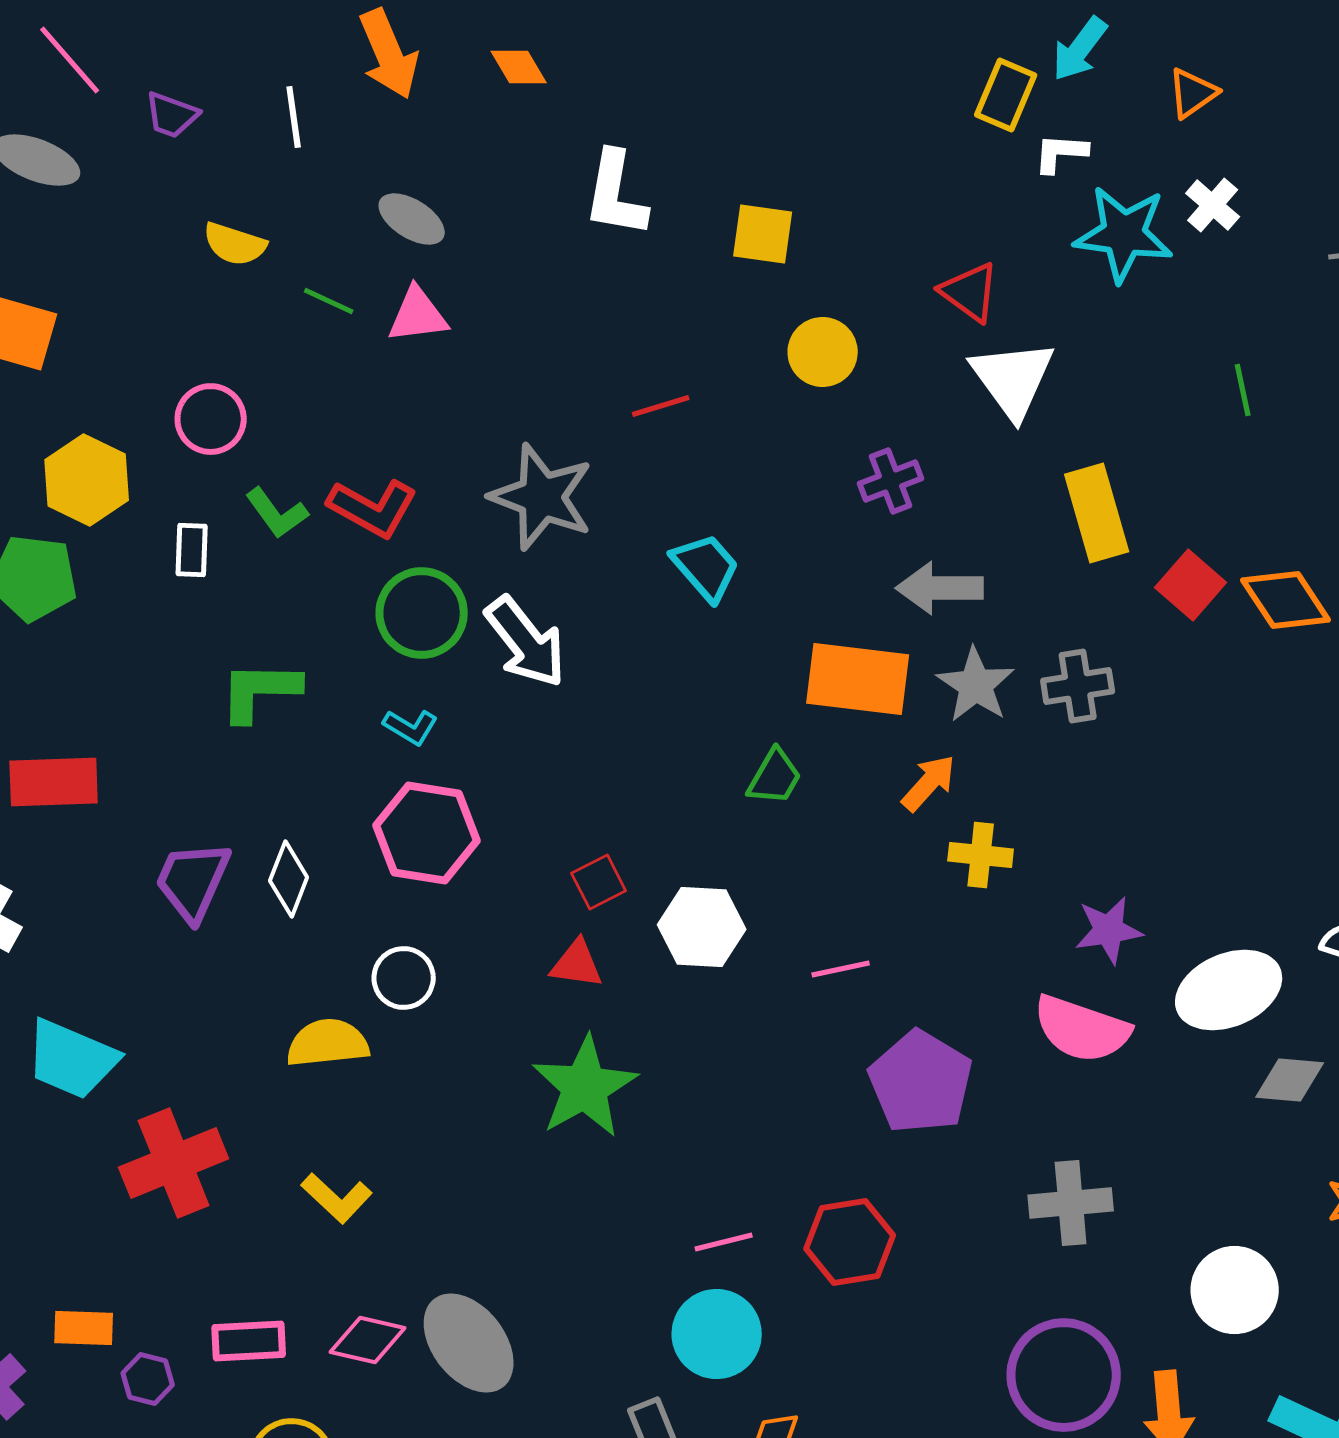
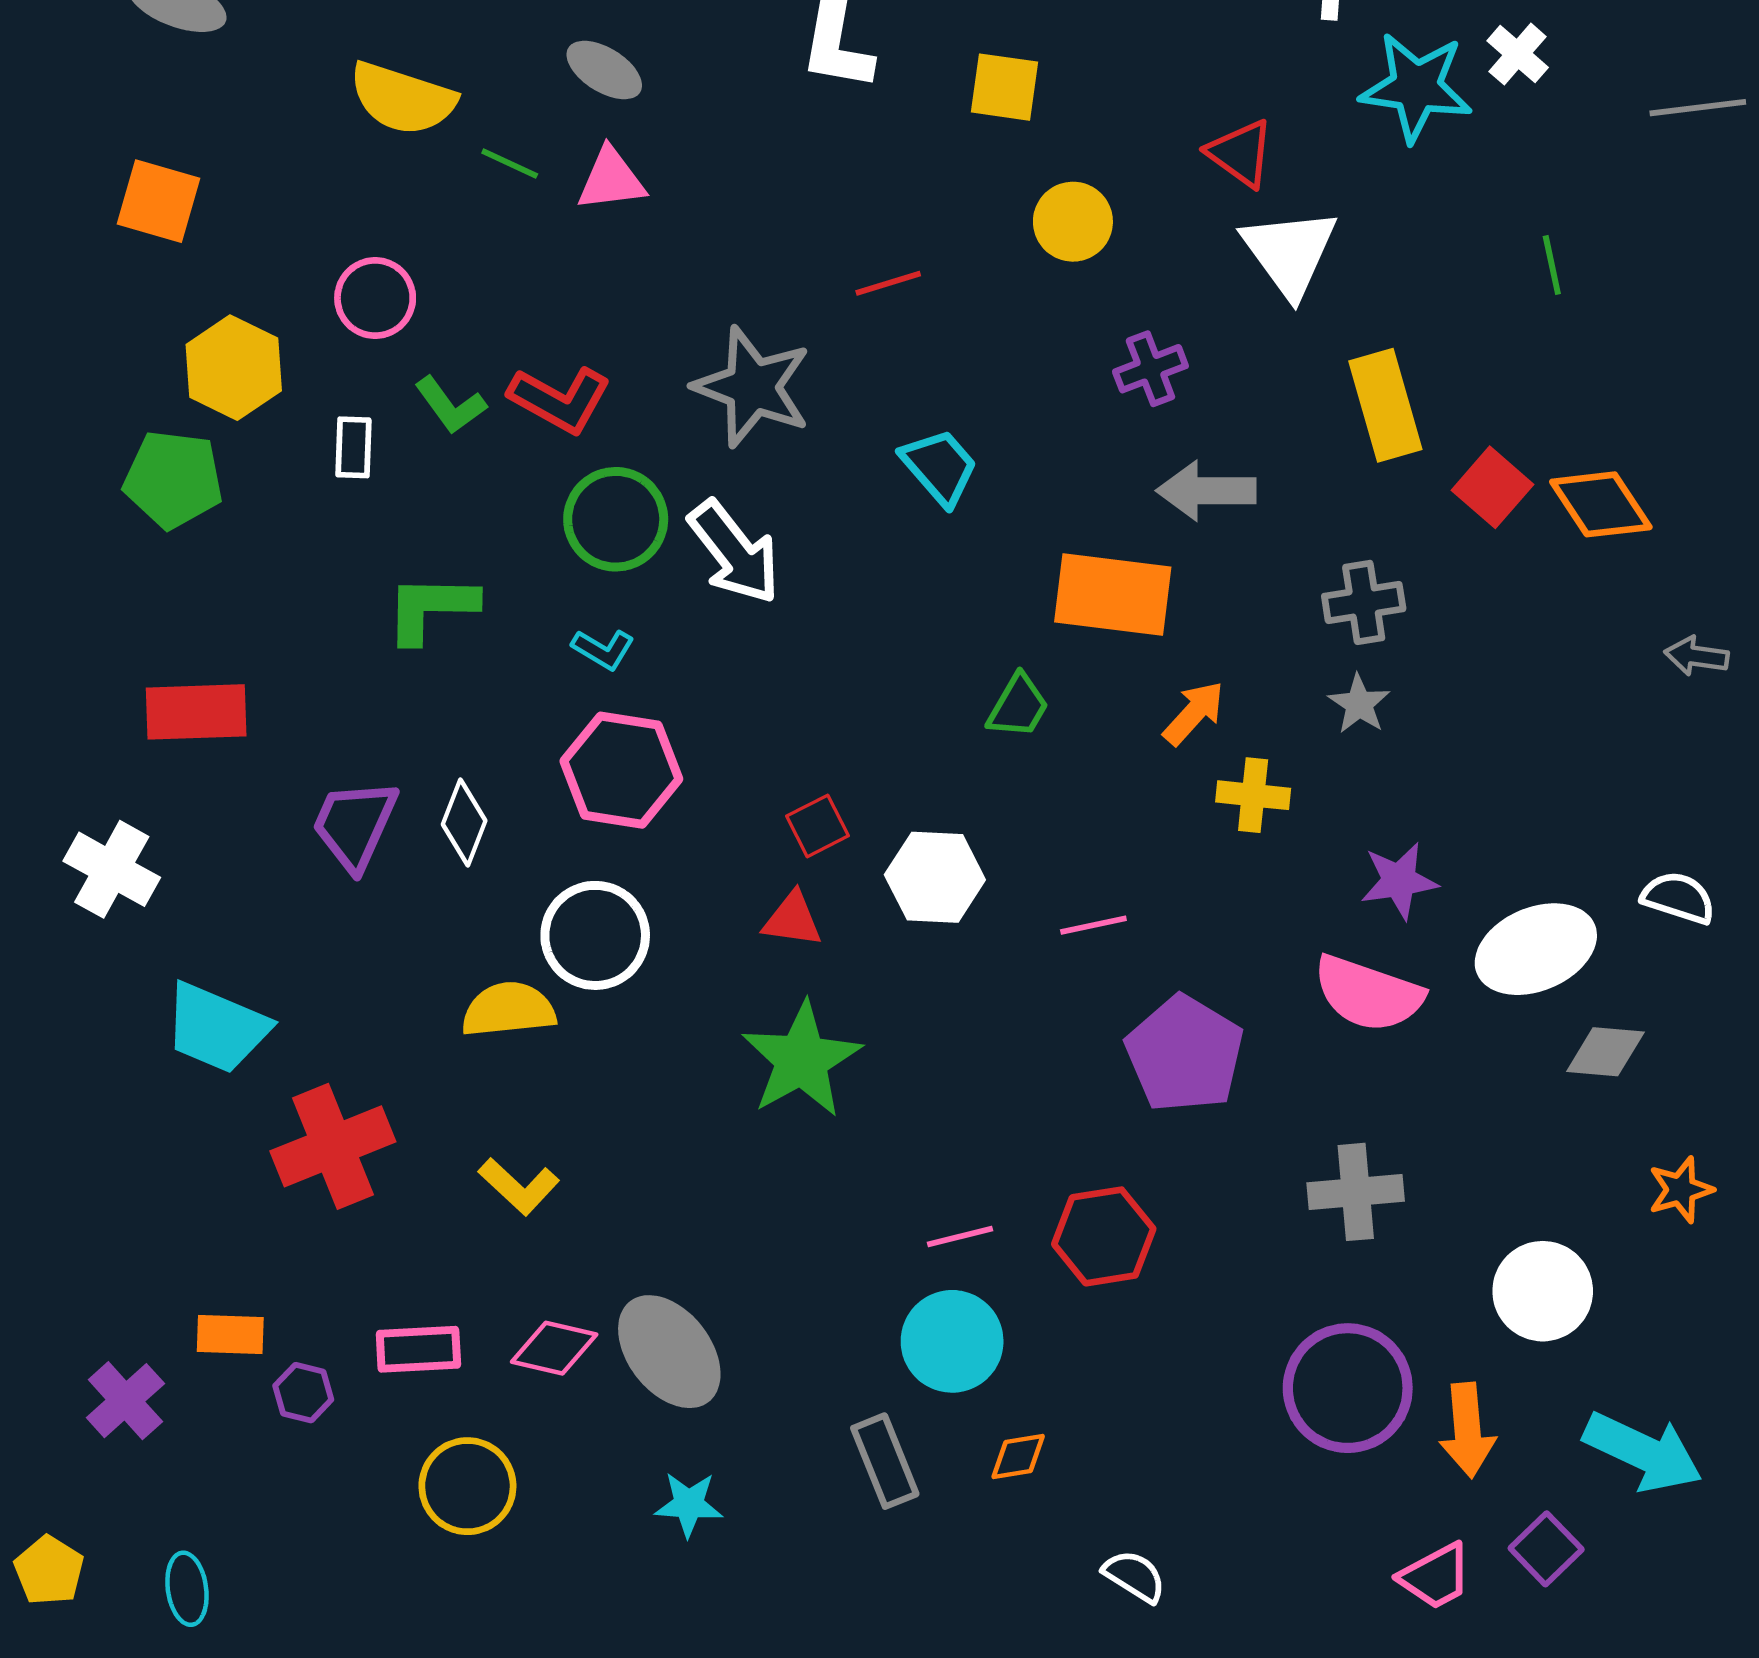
yellow semicircle: (235, 244) -> (402, 99), size x1.5
gray star: (976, 685) -> (1359, 704), moved, size x0.7
white circle: (404, 978) -> (595, 935), size x1.5

